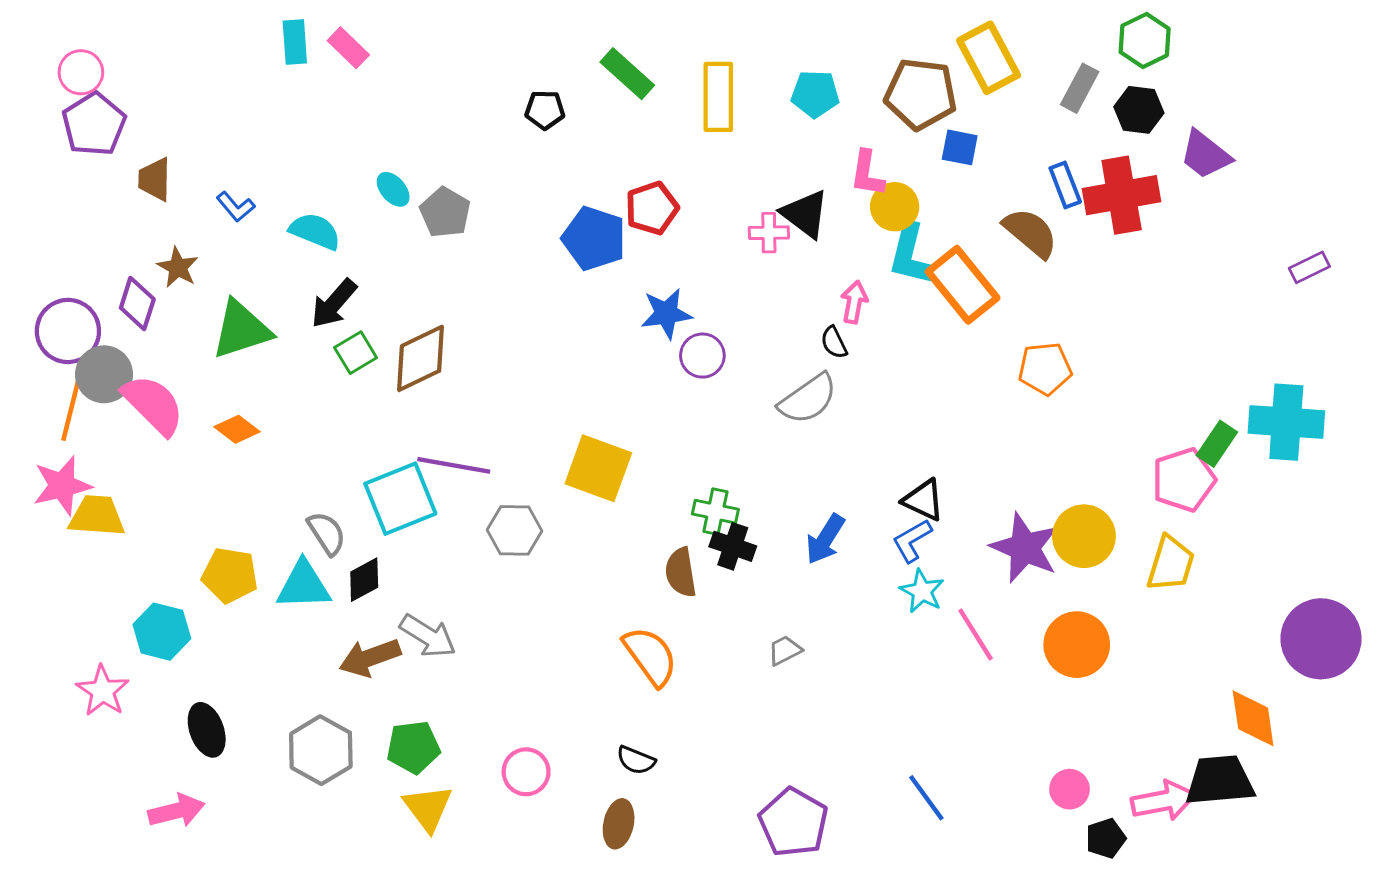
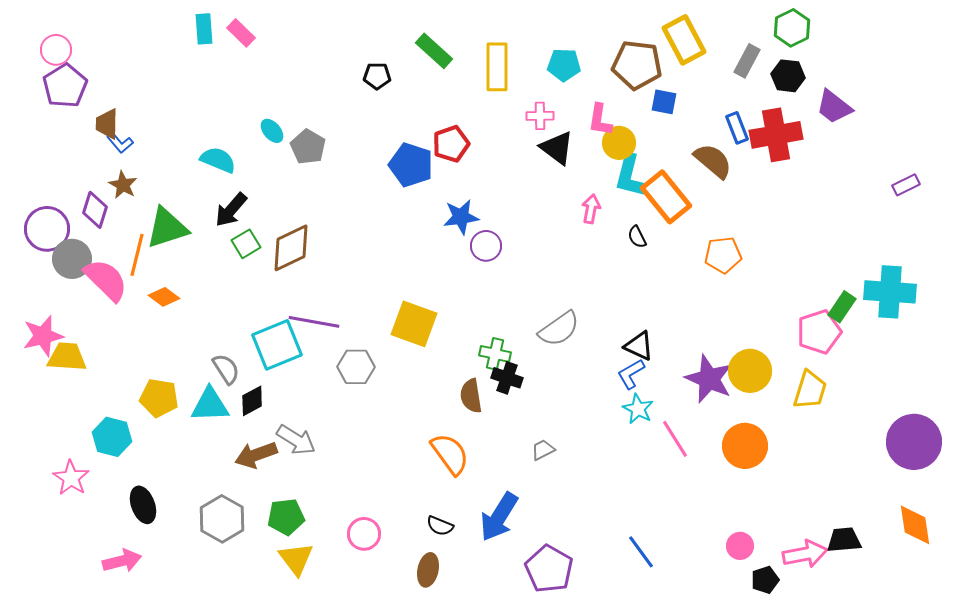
blue L-shape: (236, 207) -> (120, 143), moved
pink cross: (769, 233) -> (540, 116), moved
black semicircle: (834, 343) -> (637, 237), moved
gray semicircle: (808, 399) -> (559, 329), moved
orange line: (71, 410) -> (137, 255), moved
blue arrow: (825, 539) -> (499, 517), moved, size x1.4
orange diamond: (1253, 718) -> (915, 525), moved
black trapezoid: (1220, 780) -> (844, 540), size x0.7

